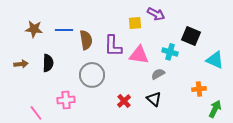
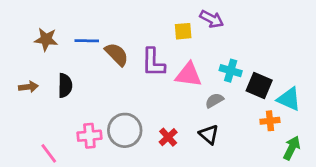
black square: (191, 36) -> (259, 86), moved
brown semicircle: (86, 40) -> (117, 54), turned -36
cyan triangle: (215, 60) -> (289, 99), moved
gray circle: (92, 75) -> (125, 130), moved

